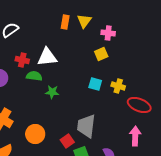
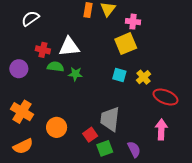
yellow square: (101, 54) -> (126, 44), size x1.5
yellow cross: (118, 86) -> (143, 77), turned 32
green star: (52, 92) -> (75, 74), moved

